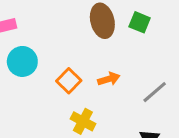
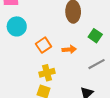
green square: (140, 22) -> (95, 36), moved
yellow cross: (83, 121) -> (47, 73), turned 35

